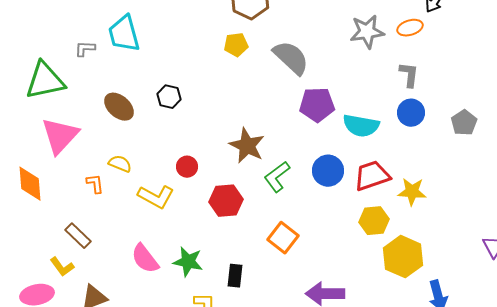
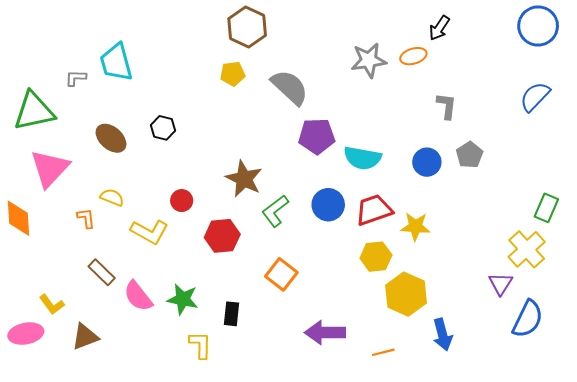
gray L-shape: (409, 75) -> (447, 106), moved
blue circle: (411, 113) -> (427, 162), moved
brown rectangle: (78, 236) -> (102, 272), moved

